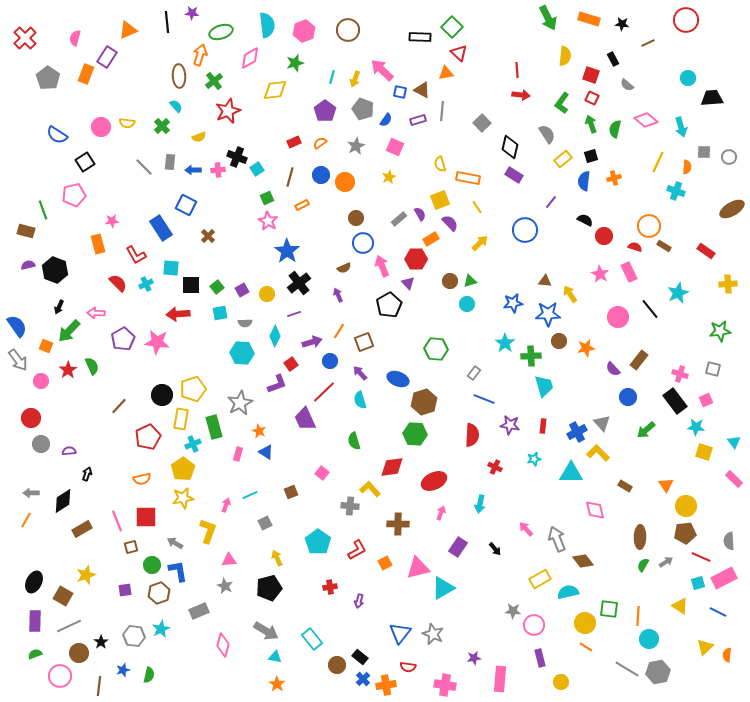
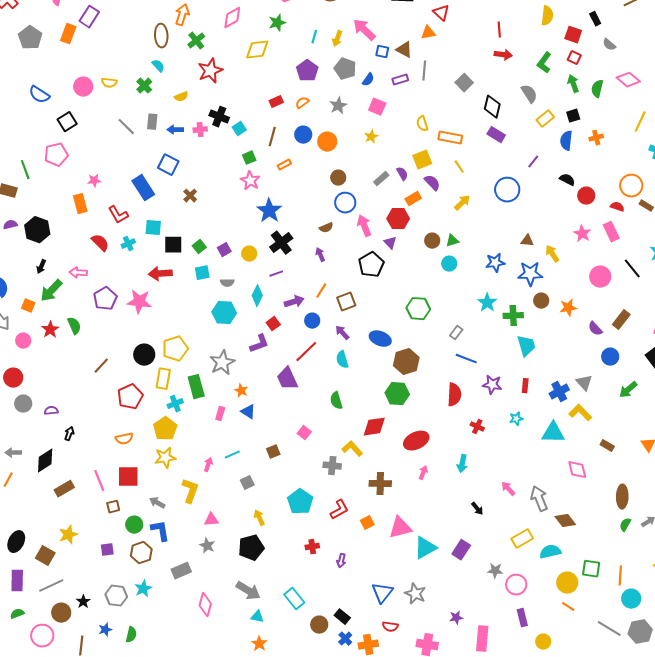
purple rectangle: (458, 547) -> (461, 550), moved

